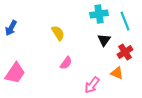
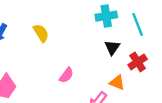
yellow semicircle: (58, 33) -> (41, 33), moved
orange triangle: (117, 73) -> (117, 82), moved

